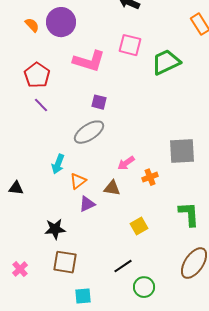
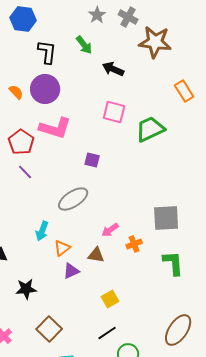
pink L-shape: (89, 61) -> (55, 128), moved
purple square: (99, 102) -> (92, 160), moved
green L-shape: (189, 214) -> (173, 263), moved
yellow square: (139, 226) -> (110, 299), moved
black star: (55, 229) -> (26, 289), moved
brown square: (65, 262) -> (49, 329), turned 35

